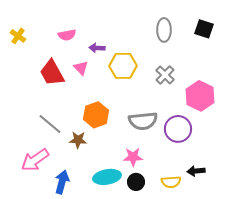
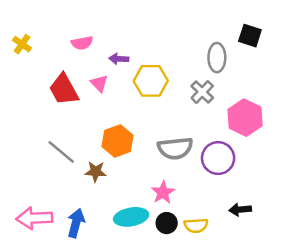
gray ellipse: (164, 30) -> (217, 58), moved
pink star: (133, 157) -> (163, 192), turned -30
pink arrow: (35, 160) -> (34, 218), moved, turned 32
yellow semicircle: (171, 182) -> (196, 225), moved

